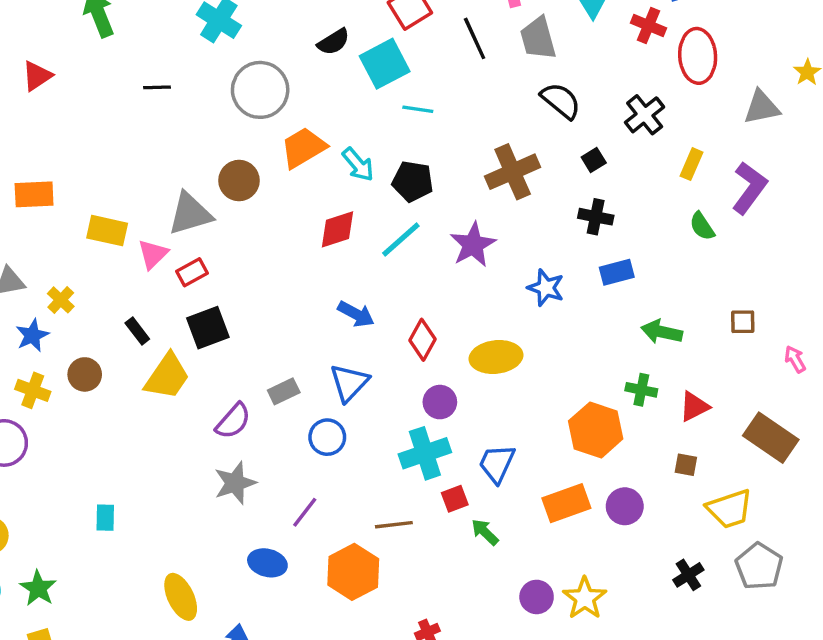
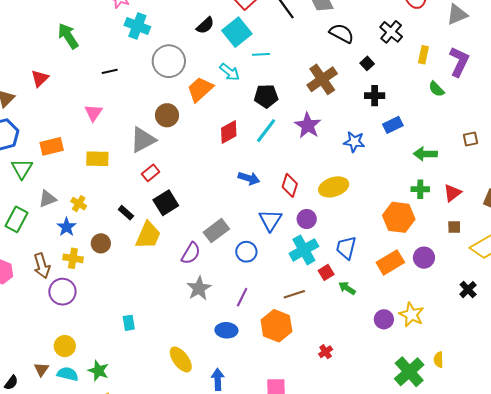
cyan arrow: (358, 165) -> (230, 72), moved
pink triangle: (153, 254) -> (93, 113), moved
blue triangle: (349, 383) -> (270, 220), moved
gray rectangle: (284, 391) -> (216, 231), size x1.4

